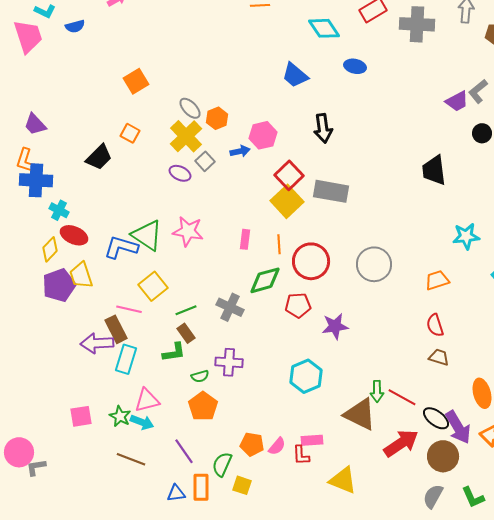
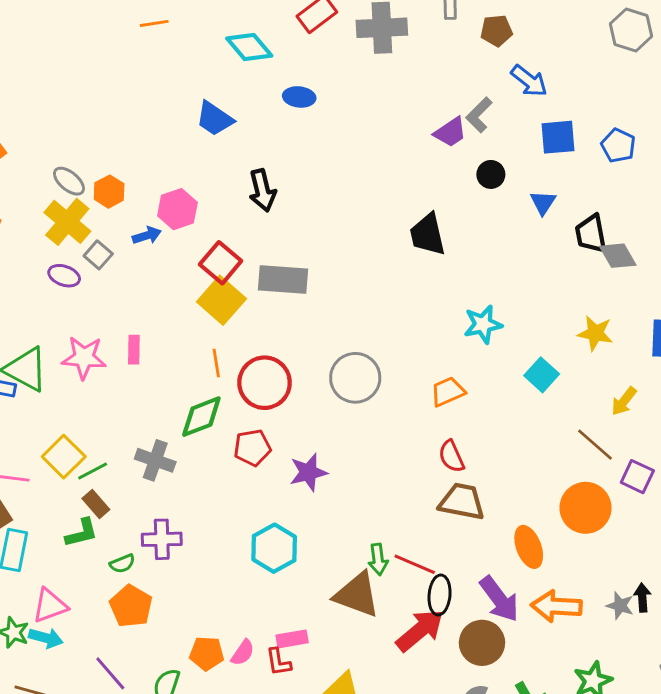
pink rectangle: (245, 239) -> (134, 350), moved
yellow square: (153, 286) -> (64, 457), moved
brown trapezoid: (439, 357) -> (462, 502), size x1.6
black ellipse: (436, 418) -> (440, 595), moved, turned 64

